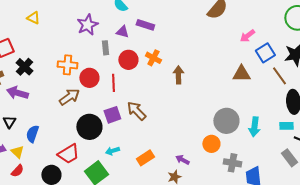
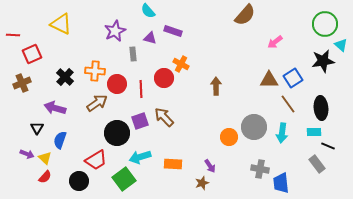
yellow triangle: (33, 18) -> (61, 24), size x1.6
blue square: (265, 53) -> (293, 78), moved
red circle: (128, 60) -> (164, 78), moved
black cross: (24, 67) -> (65, 77), moved
brown arrow: (178, 75) -> (216, 86), moved
brown line: (279, 76) -> (288, 104), moved
purple arrow: (17, 93) -> (55, 108), moved
orange circle: (211, 144) -> (229, 137), moved
cyan arrow: (112, 151) -> (140, 157), size x1.5
orange rectangle: (145, 158) -> (173, 164), turned 36
purple arrow: (182, 160) -> (210, 166), turned -152

